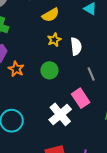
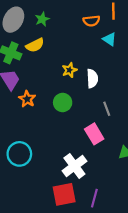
yellow semicircle: (51, 15) -> (35, 45), moved
white cross: (60, 114) -> (74, 166), moved

